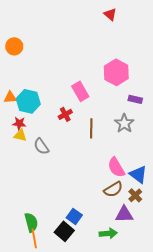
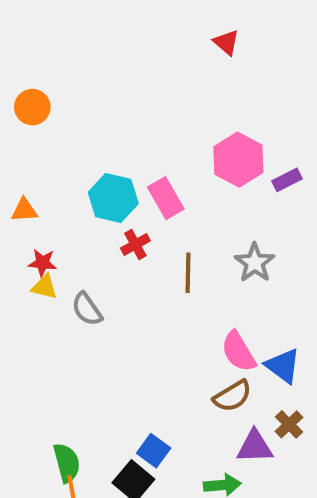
purple rectangle: (135, 99) -> (287, 180), moved, turned -40
cyan hexagon: (28, 101) -> (113, 198), moved
brown cross: (135, 195) -> (289, 424), moved

